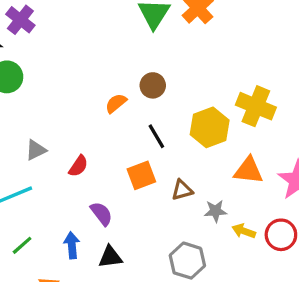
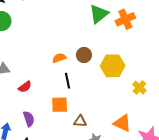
yellow cross: (256, 106) -> (139, 87), size x0.6
yellow hexagon: (210, 127) -> (113, 66), moved
black line: (156, 136) -> (68, 81), moved

